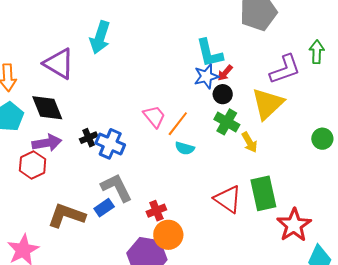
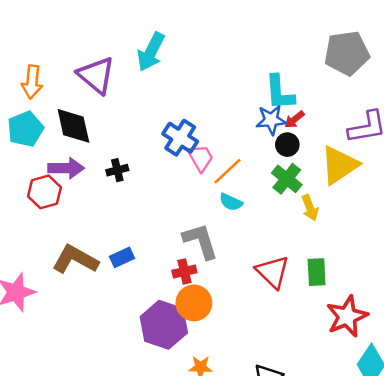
blue cross: (110, 144) -> (180, 138), moved
gray L-shape: (117, 188) -> (201, 241), moved
green rectangle: (263, 193) -> (317, 272), size x0.7

